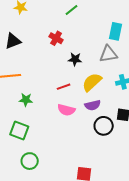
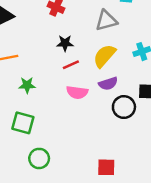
gray triangle: (108, 54) -> (106, 21), moved
black star: (75, 59) -> (65, 43), moved

